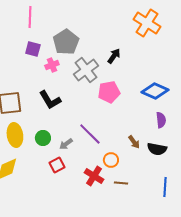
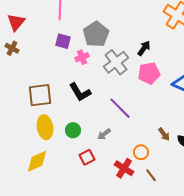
pink pentagon: (109, 92) -> (149, 73), moved
purple line: (90, 134) -> (120, 108), moved
gray arrow: (66, 144) -> (104, 134), moved
brown line: (121, 183) -> (151, 175), turned 48

